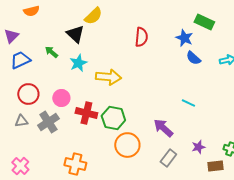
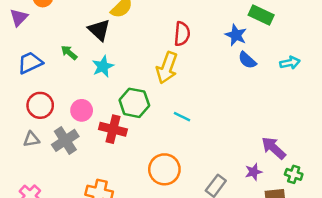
purple triangle: (11, 36) -> (19, 17), moved
yellow arrow: (108, 77) -> (167, 68), moved, turned 105
cyan line: (188, 103) -> (182, 117), moved
green hexagon: (113, 118) -> (134, 103), moved
purple arrow: (163, 128) -> (274, 148), moved

